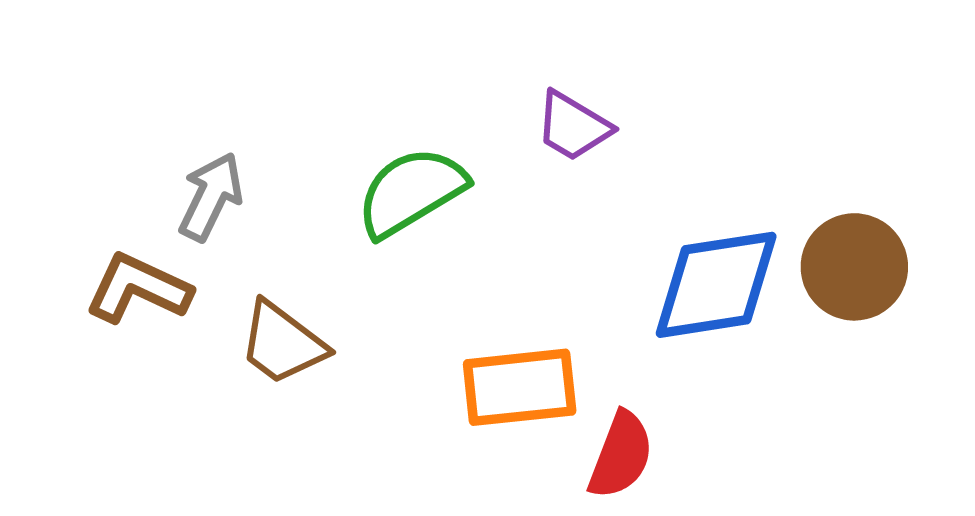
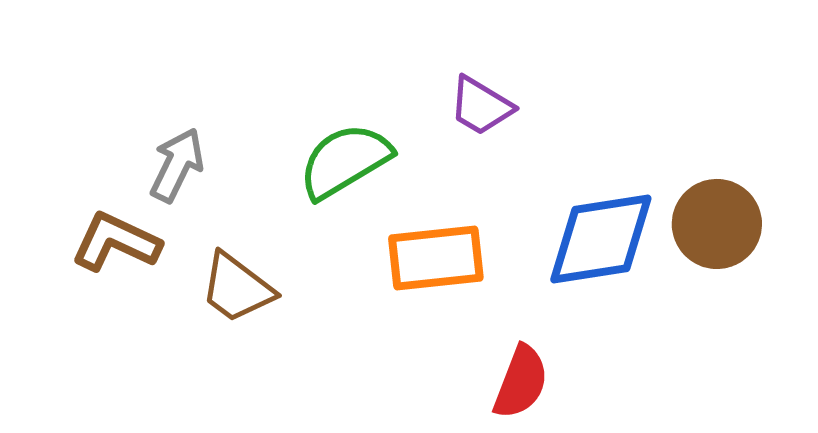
orange rectangle: (520, 387) -> (436, 258), moved

